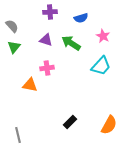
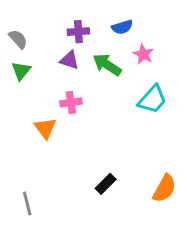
purple cross: (50, 12) -> (78, 32), moved
pink star: (103, 36) -> (143, 54), moved
orange triangle: (30, 85) -> (45, 128), turned 42

